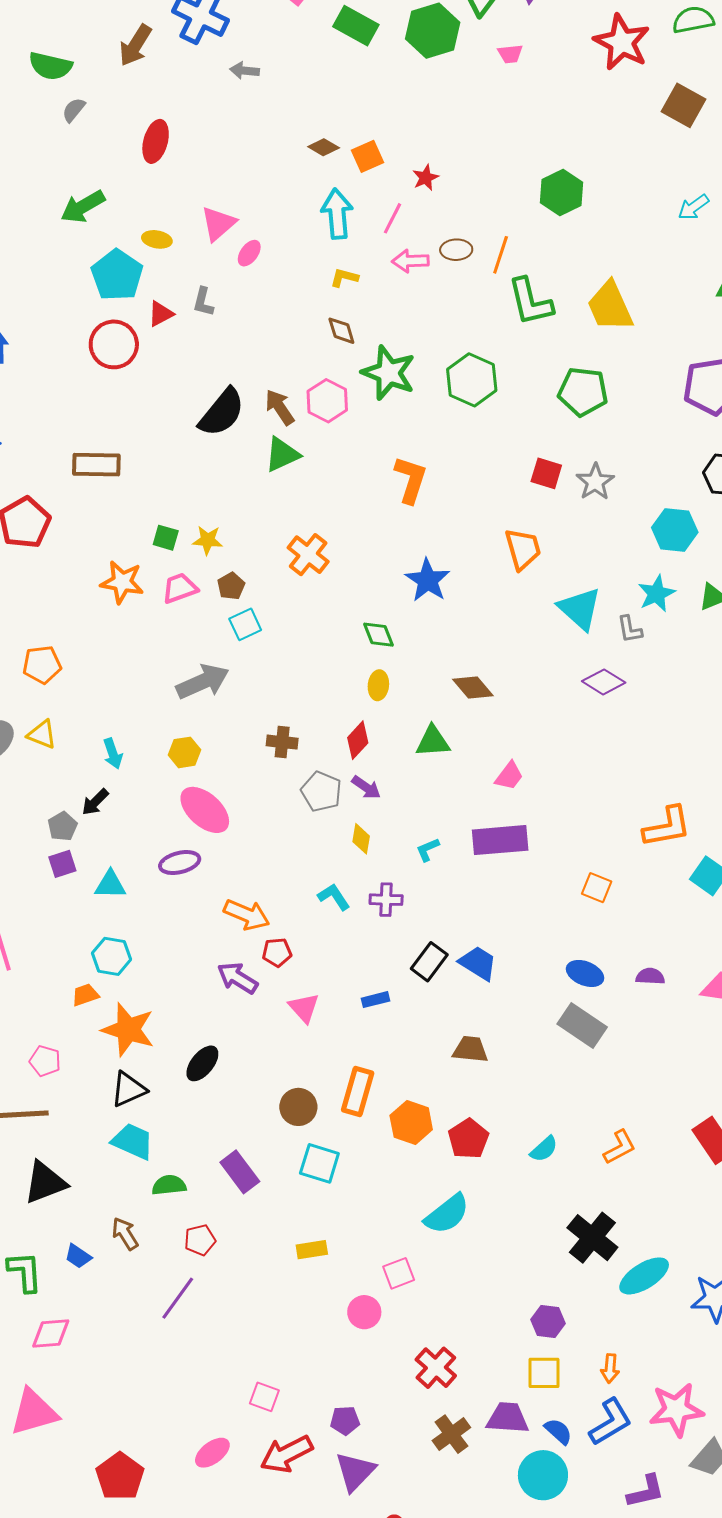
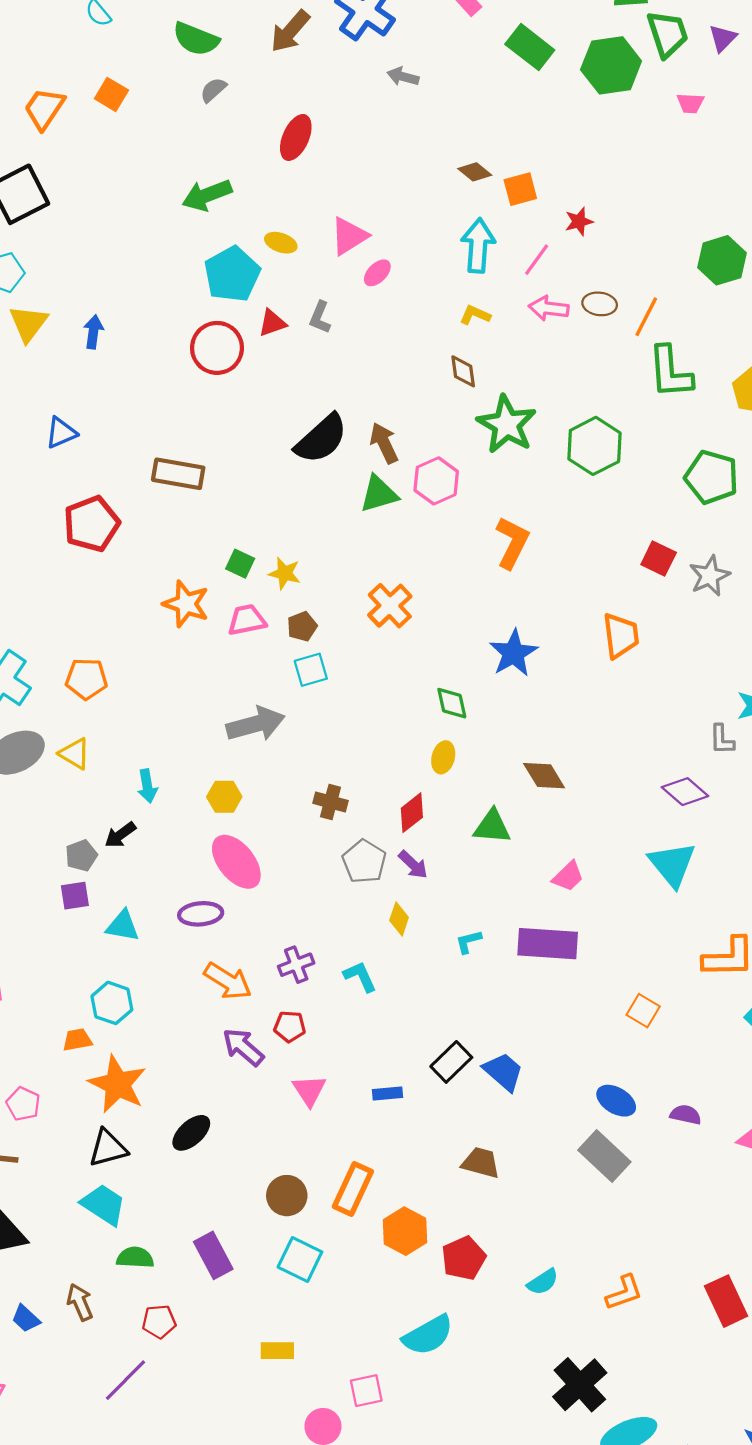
pink hexagon: (327, 401) -> (436, 481), moved
cyan triangle: (580, 609) -> (672, 864), moved
purple cross: (386, 900) -> (296, 965), moved, turned -32
orange arrow: (247, 915) -> (228, 981), moved

